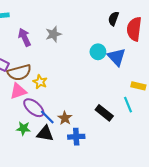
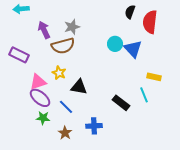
brown semicircle: (19, 72) -> (63, 46), moved
purple ellipse: (34, 108) -> (40, 98), moved
brown star: (65, 118) -> (65, 133), moved
black triangle: (45, 134) -> (79, 87), moved

